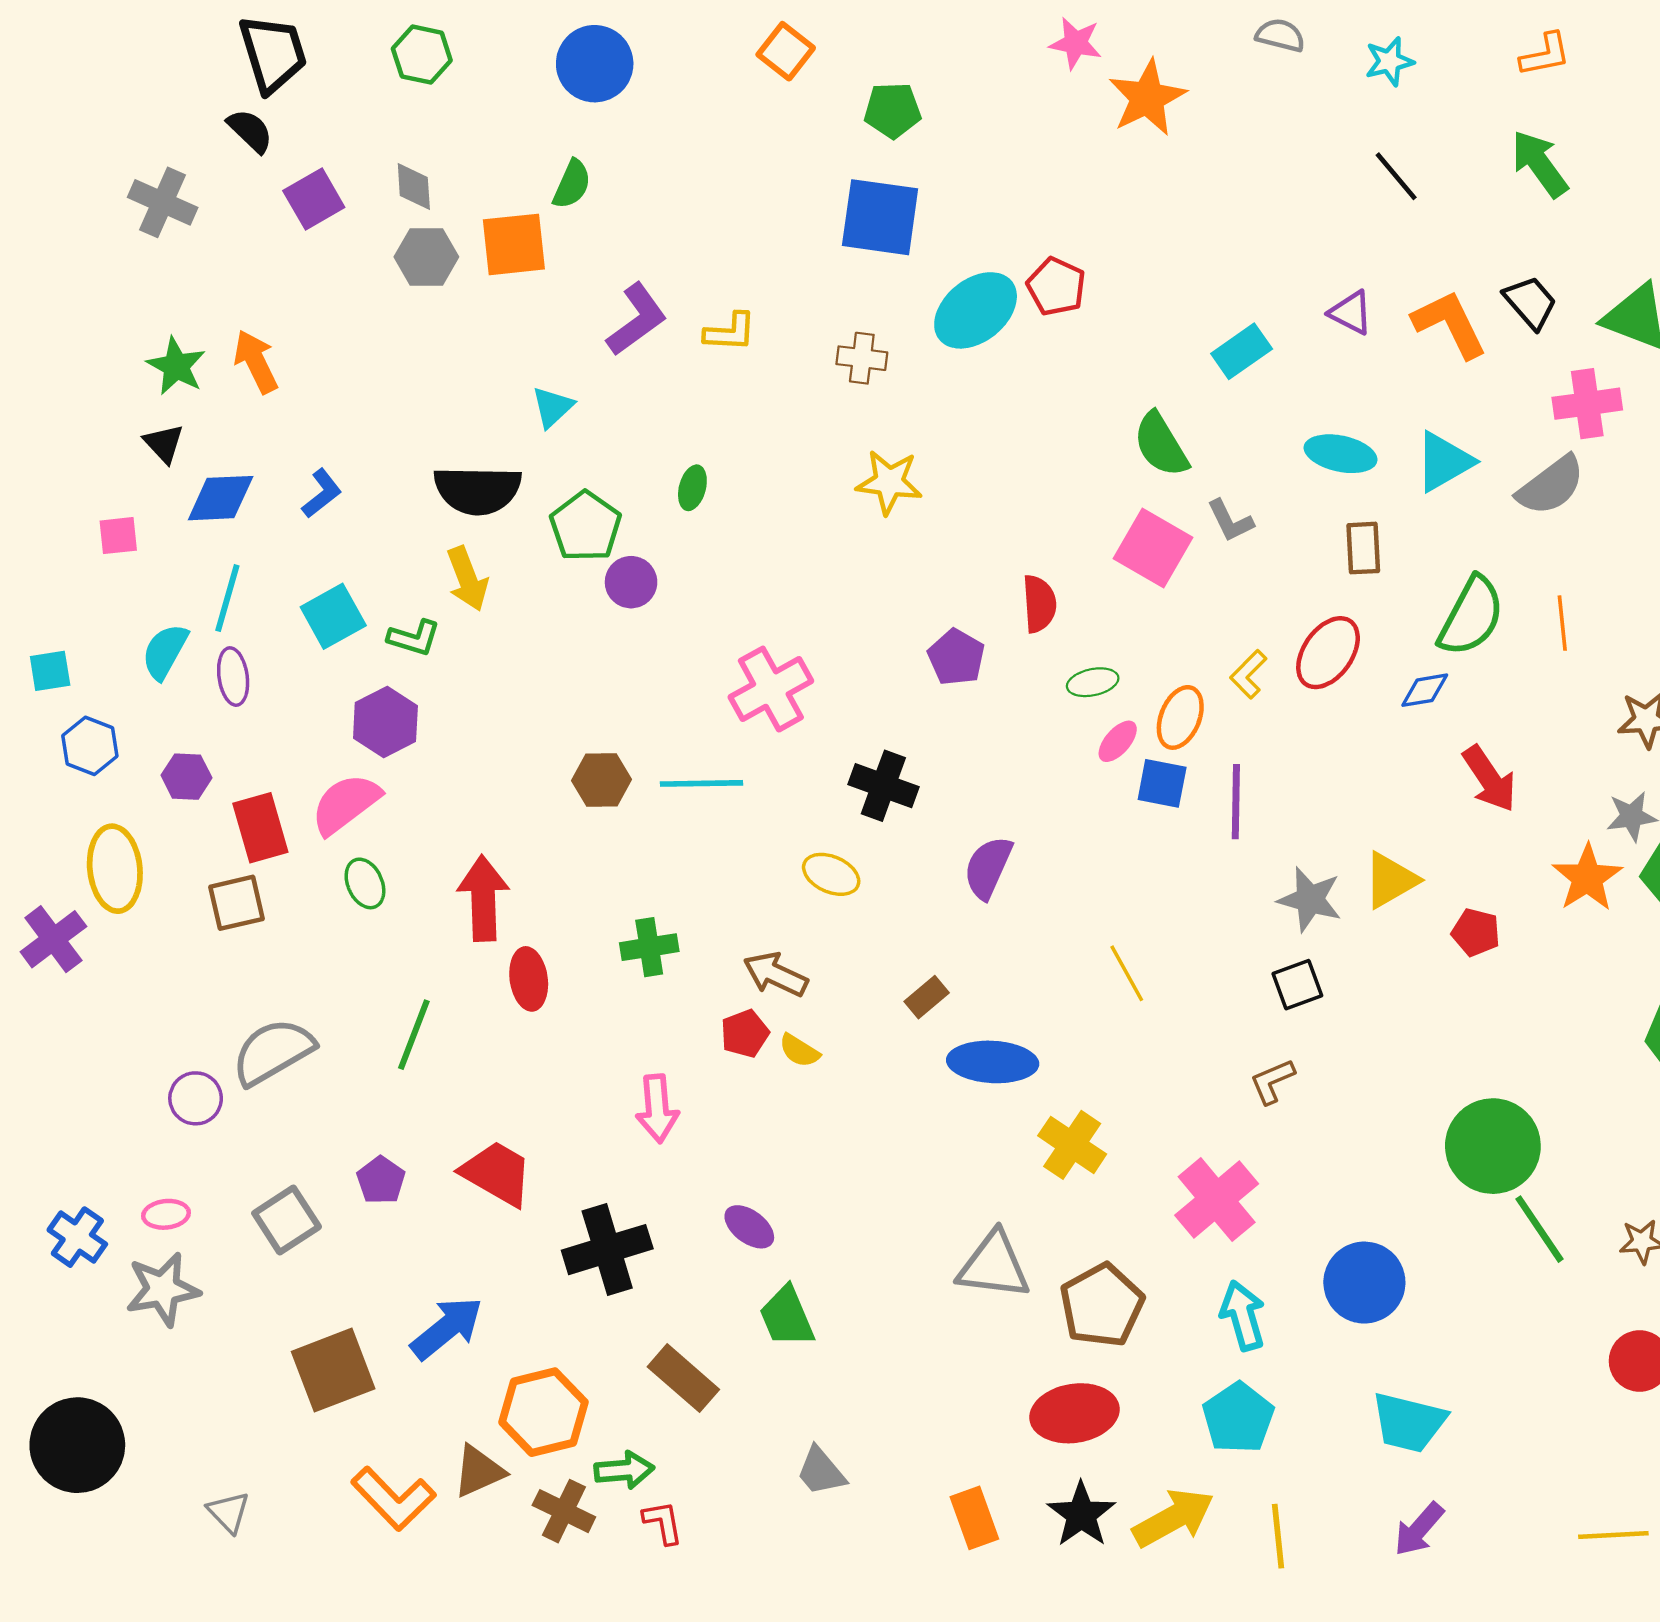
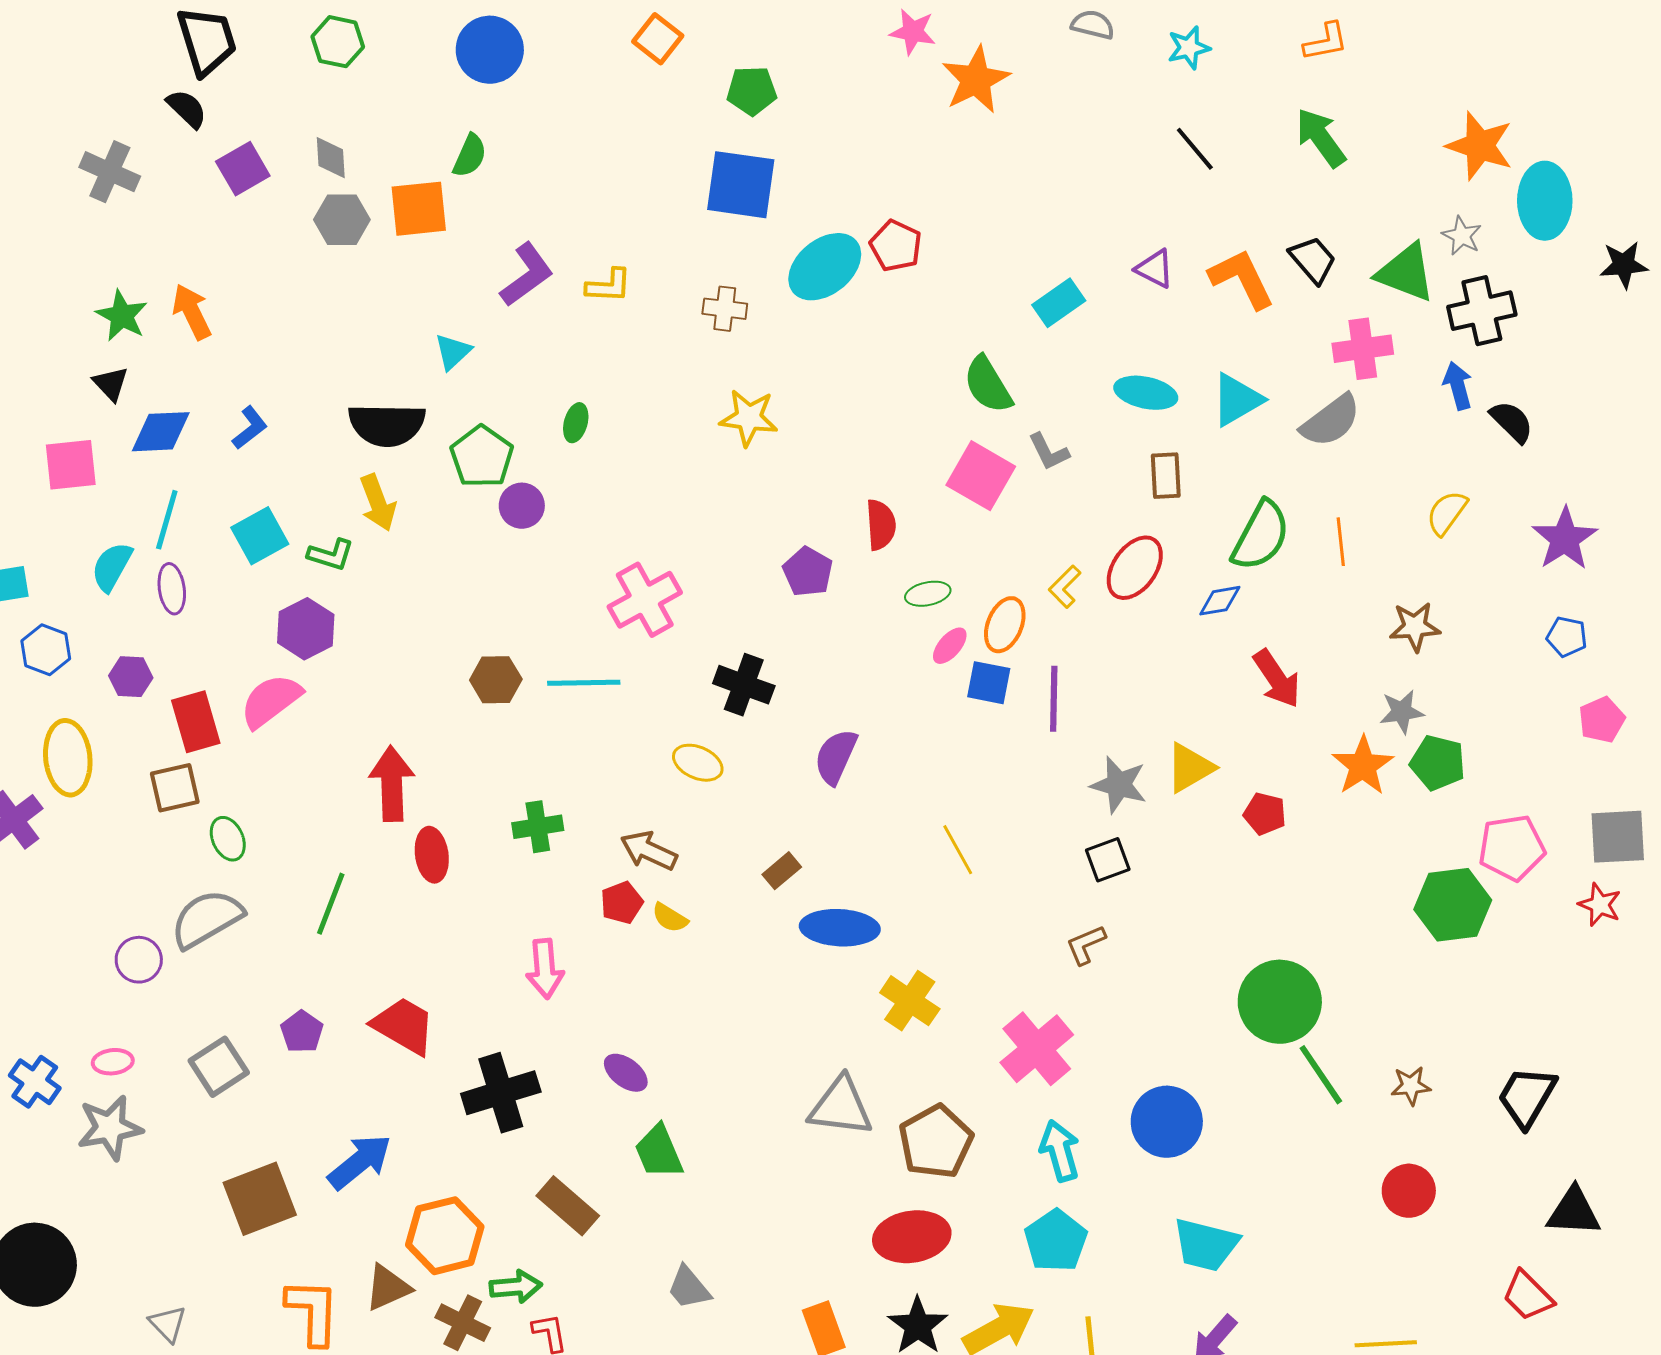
pink square: (118, 536) -> (71, 465), size x1.5
green ellipse: (365, 883) -> (228, 839), moved
orange L-shape: (393, 1499) -> (313, 1312), turned -134

